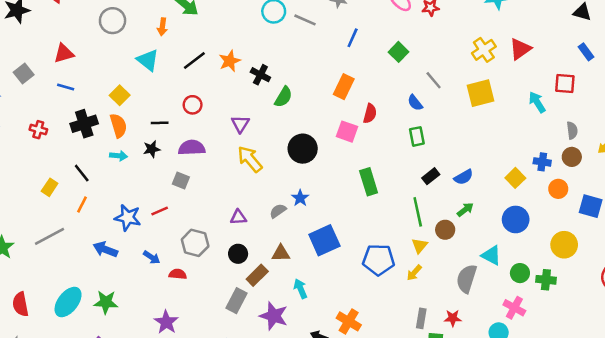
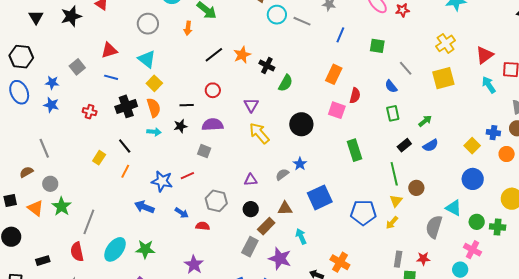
red triangle: (520, 49) -> (485, 55), moved
green square: (398, 52) -> (377, 46), turned -35
cyan triangle: (148, 60) -> (147, 59), moved
green arrow: (465, 210) -> (425, 121), moved
gray line: (50, 236) -> (89, 222), moved, turned -40

